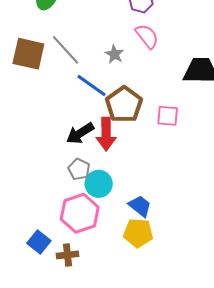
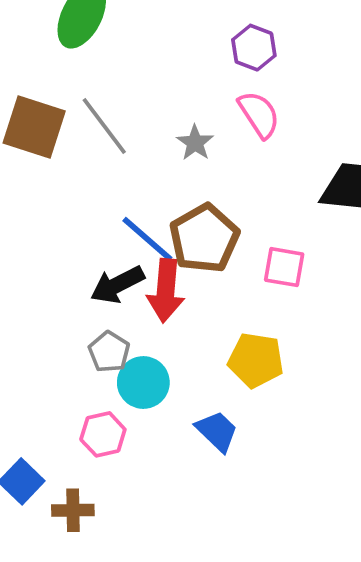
blue line: (92, 86) -> (147, 239), moved
pink hexagon: (80, 213) -> (103, 434), size x0.6
yellow pentagon: (138, 233) -> (256, 360), moved

